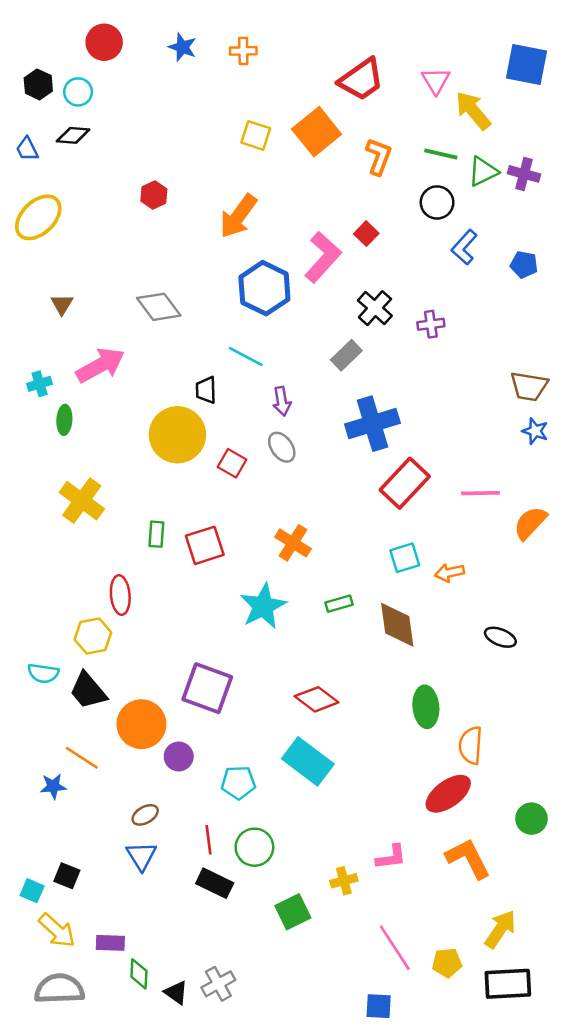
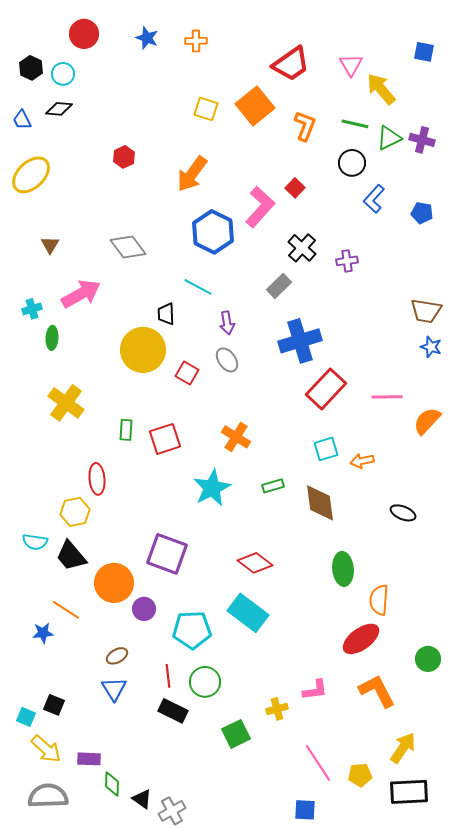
blue square: (526, 65) -> (424, 52), size x0.6
cyan pentagon: (238, 783) -> (192, 630), size x1.4
gray cross: (218, 984) -> (172, 811), moved

